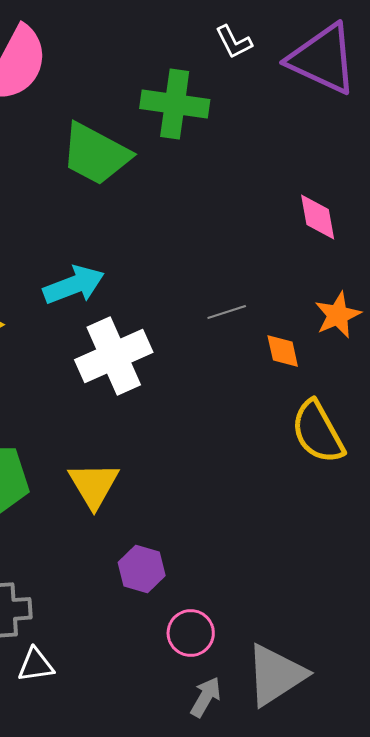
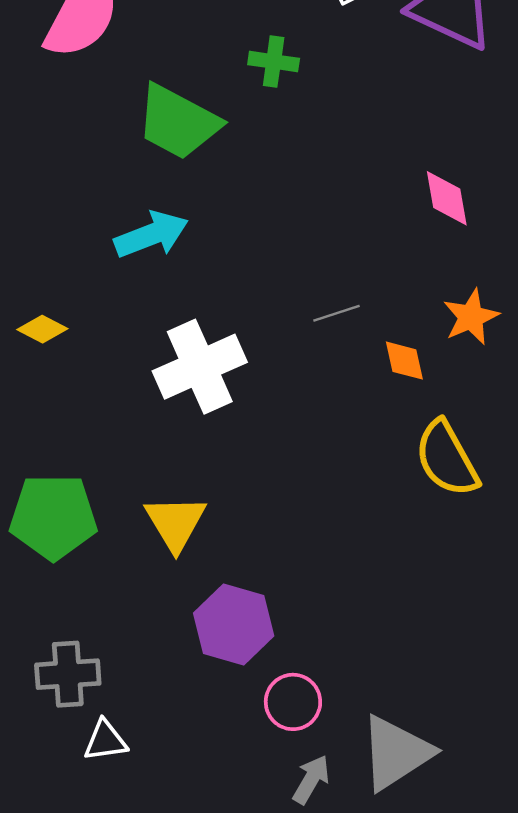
green cross: (175, 104) -> (274, 61), size x0.6
cyan arrow: (74, 285) -> (151, 235), moved
purple hexagon: (142, 569) -> (234, 624), size x1.4

